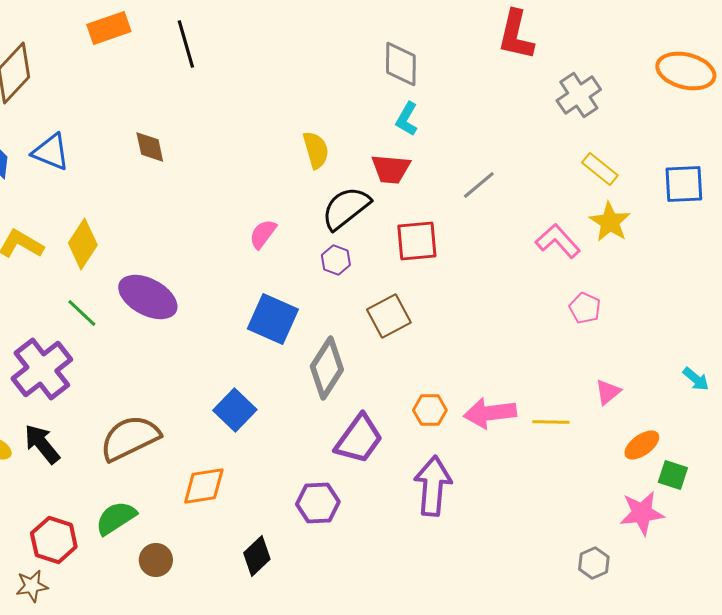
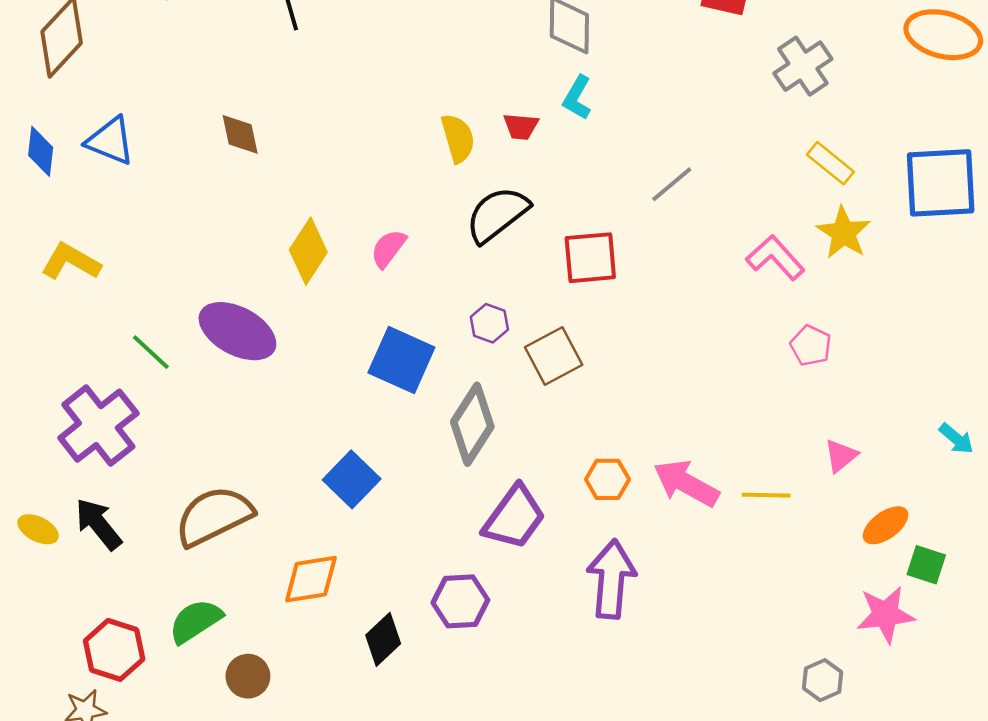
red trapezoid: (391, 169) -> (521, 126), moved, size x0.7
blue square: (684, 184) -> (941, 183), size x1.4
yellow diamond: (83, 244) -> (308, 251), moved
purple hexagon: (336, 260) -> (489, 323), moved
pink arrow: (490, 413) -> (686, 483), turned 36
black diamond: (257, 556) -> (383, 639), moved

